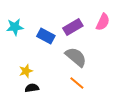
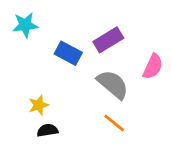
pink semicircle: (103, 22) -> (153, 67), moved
cyan star: (15, 27) -> (25, 25), moved

